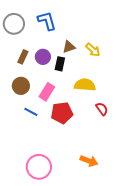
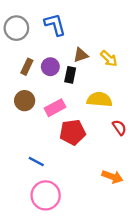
pink rectangle: (47, 92) -> (55, 108), turned 30
blue line: (31, 112) -> (36, 161), moved
orange arrow: (89, 161) -> (112, 177), moved

